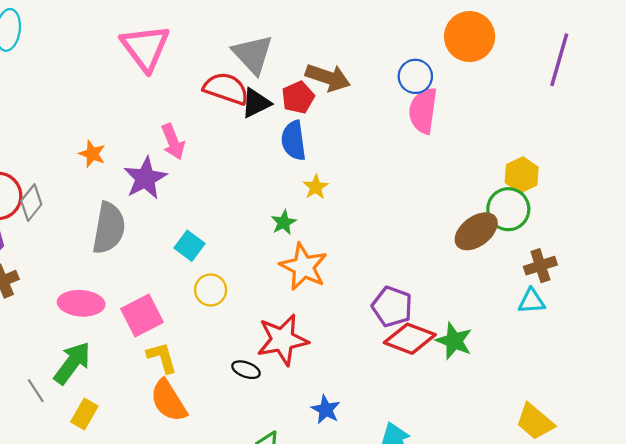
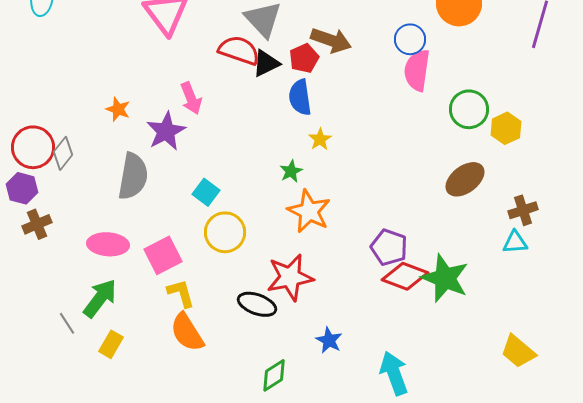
green circle: (508, 209) -> (469, 109), moved
yellow circle: (211, 290) -> (225, 232), size x1.4
green star: (454, 341) -> (445, 278), size x1.4
black ellipse: (246, 370) -> (257, 304), size x1.5

